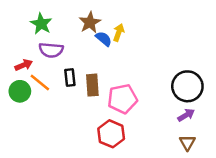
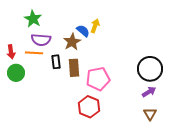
brown star: (90, 23) -> (72, 42), moved
red arrow: (24, 65) -> (11, 52), moved, turned 104
orange line: (40, 83) -> (34, 53), moved, turned -36

